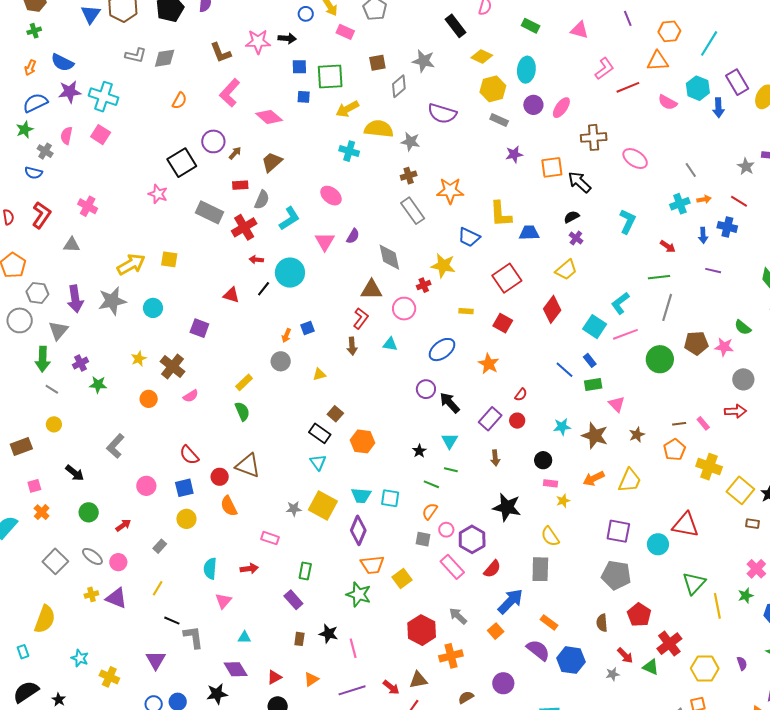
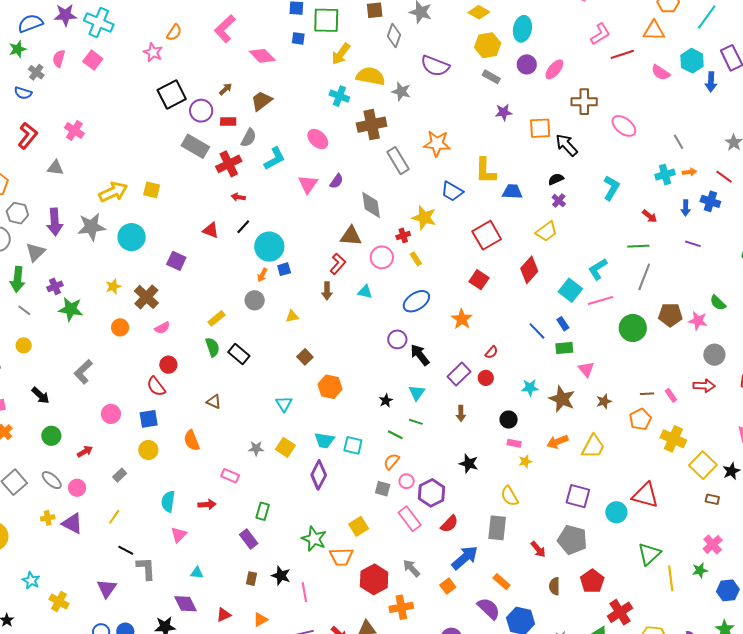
gray diamond: (399, 86) -> (394, 35), turned -35
yellow arrow: (347, 109) -> (341, 54), turned -30
purple circle: (213, 141) -> (201, 111), moved
brown cross: (409, 176) -> (372, 125), moved, size x1.8
pink star: (158, 194) -> (153, 52), moved
cyan circle: (290, 273) -> (269, 247), moved
cyan circle: (153, 308) -> (132, 237), size x1.4
yellow rectangle: (466, 311) -> (416, 259), moved, turned 48
green star: (98, 385) -> (71, 309), size x1.4
black rectangle: (320, 433) -> (239, 354), moved
brown triangle: (248, 465) -> (214, 402), size x0.6
red circle: (220, 477) -> (168, 365), moved
yellow square: (323, 505) -> (285, 447), size x0.7
black star: (507, 507) -> (469, 464), size x0.7
orange trapezoid: (372, 565) -> (341, 557), moved
red arrow: (625, 655) -> (538, 549), moved

